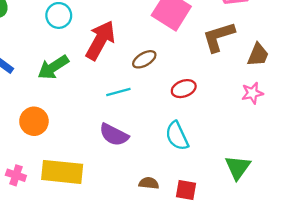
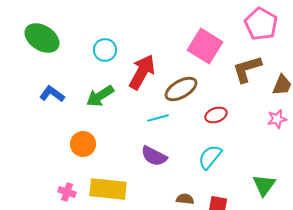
brown ellipse: (144, 59) -> (181, 89), size x1.5
cyan semicircle: (177, 136) -> (210, 157), turned 64

